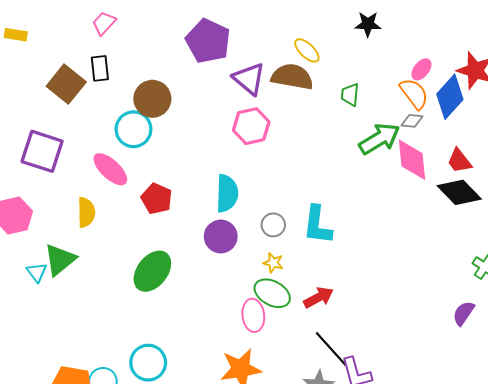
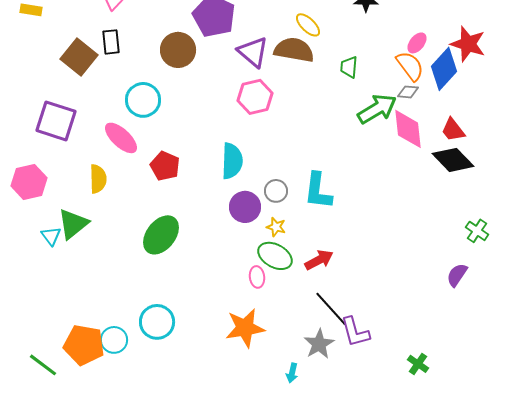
brown circle: (152, 99) -> (178, 50), moved
purple circle: (221, 236) -> (245, 207), moved
pink ellipse: (253, 315) -> (257, 277), size x0.7

